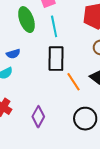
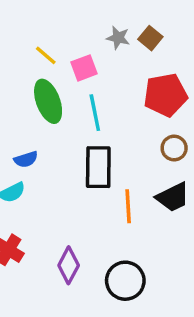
orange line: (74, 82) -> (128, 206), turned 30
black circle: (85, 119) -> (125, 281), moved

